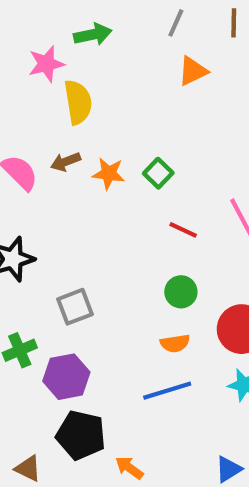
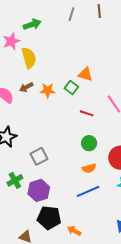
orange triangle: (193, 71) -> (85, 74), moved, turned 49

